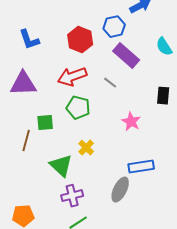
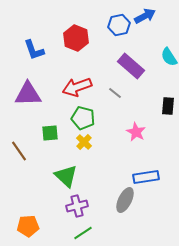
blue hexagon: (114, 27) -> (119, 25), moved
red hexagon: (80, 40) -> (76, 38), moved
brown line: (26, 141) -> (19, 151), moved, turned -50
yellow cross: (86, 148) -> (84, 142), moved

